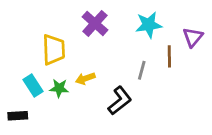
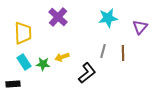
purple cross: (95, 23) -> (58, 17), moved
yellow trapezoid: (54, 50) -> (23, 33), moved
brown line: (169, 56) -> (123, 53), moved

